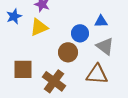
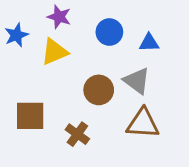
blue circle: (80, 33) -> (109, 32), moved
gray triangle: (105, 46) -> (137, 81), moved
brown cross: (54, 81) -> (77, 134), size x0.7

